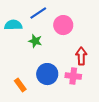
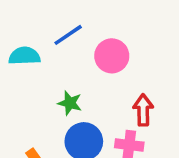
green star: (35, 41) -> (70, 103), moved

